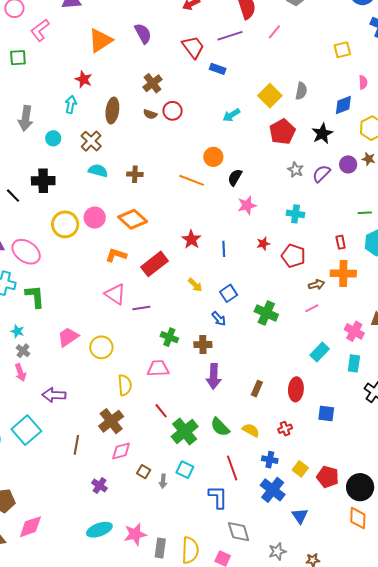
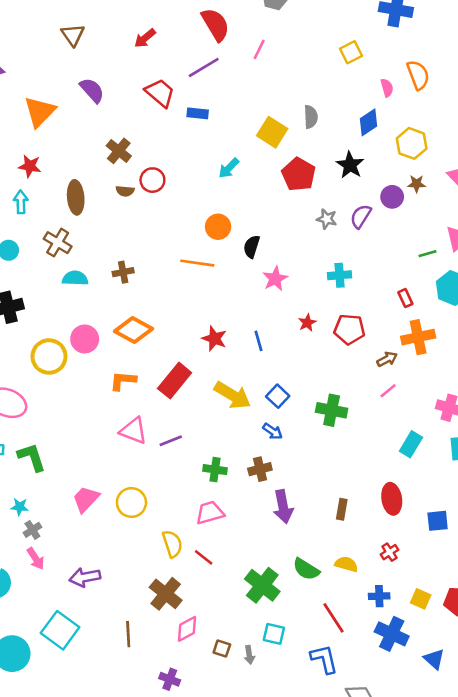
yellow arrow: (195, 285) -> (233, 395), size x1.8
gray cross: (23, 351) -> (32, 530), turned 32
red line: (161, 411) -> (204, 557), moved

